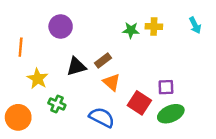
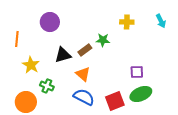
green star: (131, 30) -> (103, 40), moved
orange triangle: (111, 82) -> (83, 74), moved
red square: (139, 103) -> (115, 101), moved, turned 36
orange circle: (18, 117) -> (26, 102), moved

